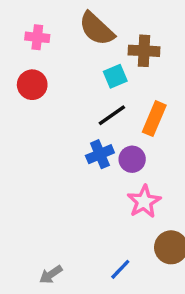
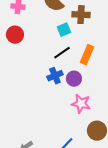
pink star: (144, 202) -> (81, 104), turned -30

